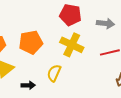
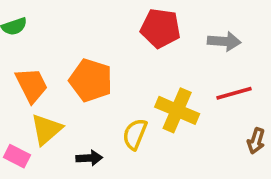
orange pentagon: (31, 42) -> (91, 80), turned 30
yellow cross: (72, 45) -> (177, 110), moved

